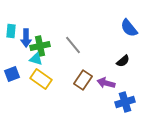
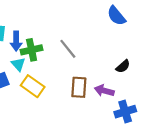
blue semicircle: (129, 28) -> (116, 16), moved
cyan triangle: (36, 59) -> (18, 64), moved, turned 32
brown rectangle: (83, 80) -> (79, 87), turned -30

